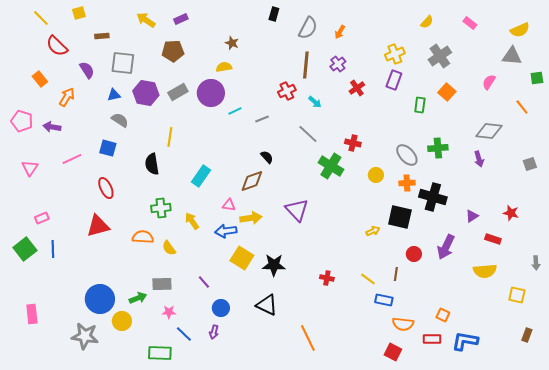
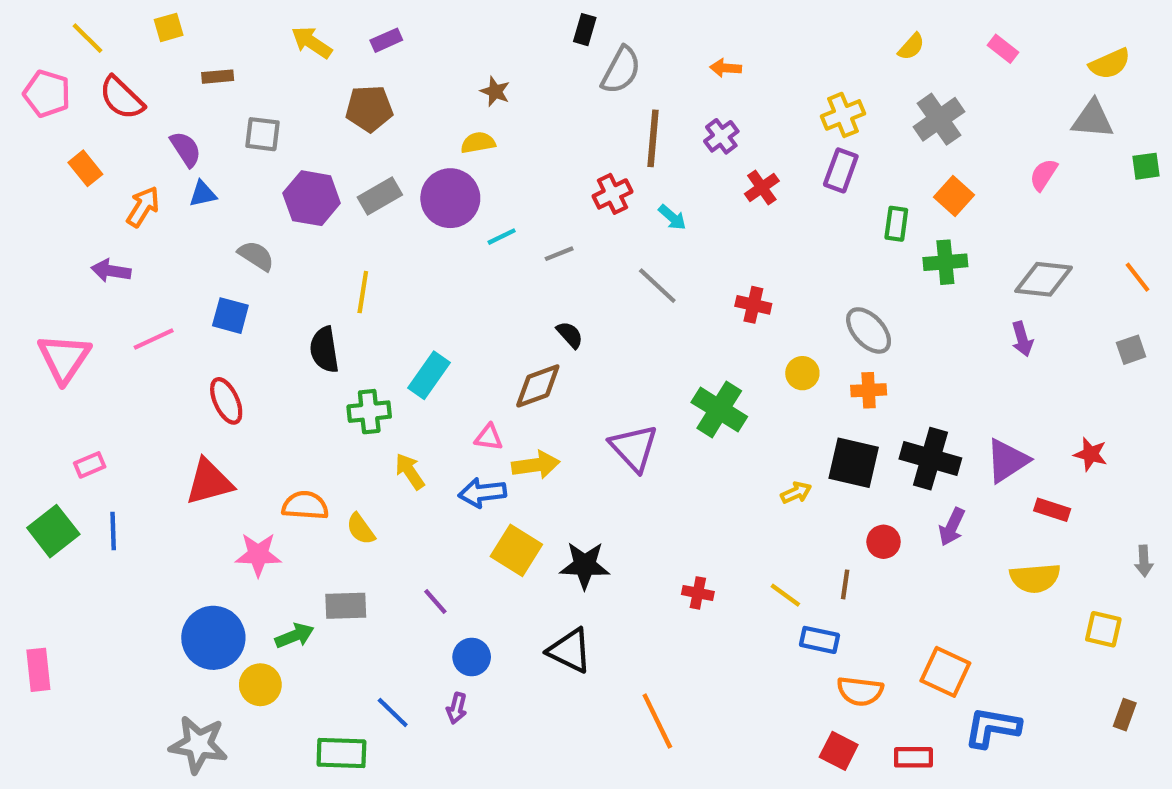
gray semicircle: (308, 28) -> (621, 70), moved
orange arrow: (340, 32) -> (726, 68), turned 64
gray square: (123, 63) -> (262, 134), size x0.7
blue triangle: (114, 95) -> (203, 194), moved
orange line: (522, 107) -> (1137, 277), moved
pink pentagon: (22, 121) -> (47, 94), moved
green cross: (438, 148) -> (945, 262), moved
green cross: (331, 166) -> (719, 409), moved
pink triangle: (30, 168) -> (64, 358), size x1.5
black cross: (433, 197) -> (930, 459), moved
green cross: (161, 208) -> (369, 412), moved
purple triangle: (472, 216) -> (1007, 461), size x1.6
purple arrow: (446, 247) -> (952, 527), size x0.7
pink star: (169, 312) -> (258, 555), moved, size x1.5
pink rectangle: (32, 314) -> (38, 670), moved
orange square: (443, 315) -> (945, 672), size x1.6
gray star: (85, 336) -> (198, 744), moved
red rectangle: (432, 339) -> (913, 757), moved

